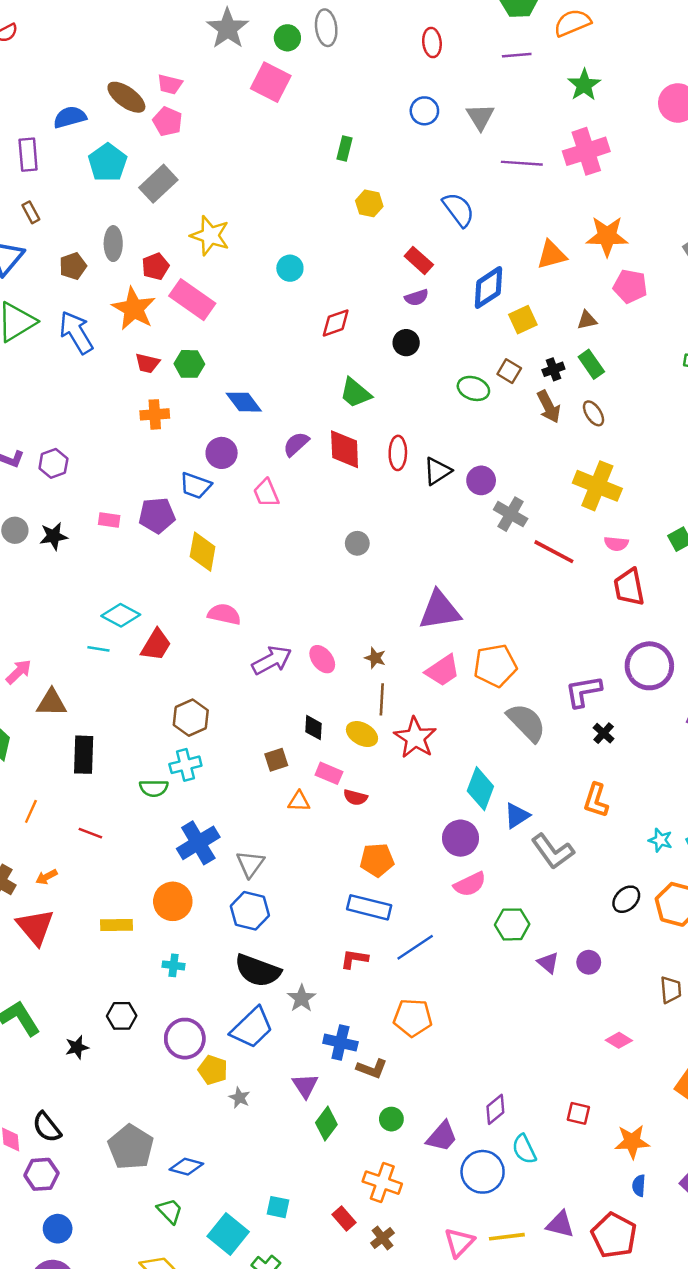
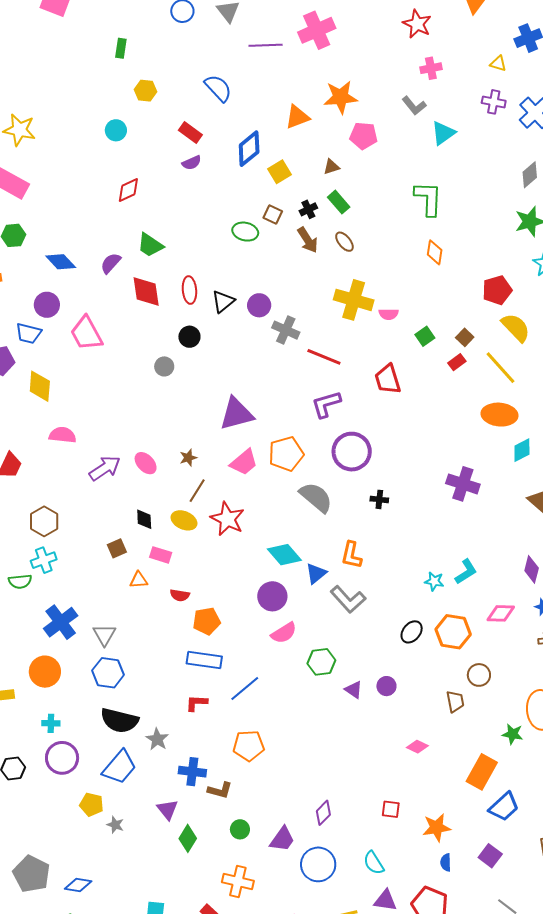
cyan circle: (290, 268) -> (116, 130), moved
black circle: (406, 343) -> (189, 337), moved
purple semicircle: (296, 444) -> (111, 263), moved
pink trapezoid: (266, 493) -> (86, 333), size x1.5
pink semicircle: (616, 544) -> (389, 314), moved
brown star: (375, 658) -> (188, 458), turned -30
purple circle: (649, 666) -> (352, 452), moved
purple L-shape: (583, 691) -> (326, 404), moved
brown line: (382, 699) -> (197, 491), turned 35
black cross: (604, 733) -> (379, 499), turned -30
cyan diamond: (480, 789) -> (284, 555), turned -56
red semicircle: (355, 797) -> (180, 595), moved
orange L-shape: (596, 800) -> (351, 555), moved
purple circle: (185, 1039) -> (62, 758), moved
cyan semicircle: (524, 1149) -> (374, 863), moved

